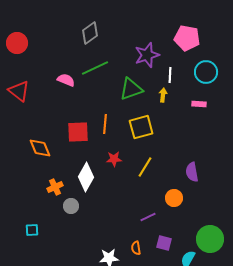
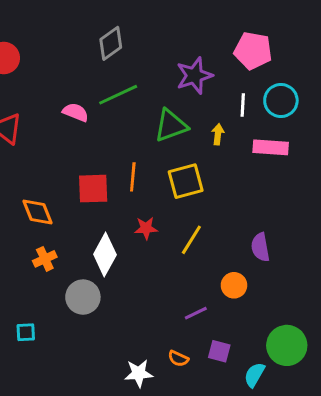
white line: (170, 75) -> (243, 105), moved
pink rectangle: (199, 104) -> (271, 147), size x1.6
orange cross: (55, 187) -> (45, 259), moved
gray circle: (71, 206) -> (83, 297), size x1.5
orange semicircle: (136, 248) -> (178, 359), turned -56

